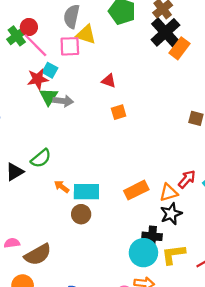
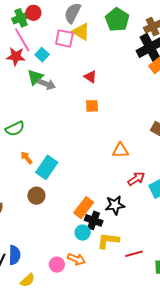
pink line: (35, 45) -> (22, 40), moved
red star: (38, 79) -> (16, 56), moved
orange rectangle: (136, 190) -> (84, 208), moved, turned -40
cyan rectangle: (86, 192) -> (47, 167), turned -70
orange triangle: (169, 193) -> (120, 150), moved
brown circle: (81, 214) -> (36, 196), moved
cyan circle: (143, 253) -> (83, 233), size x0.6

